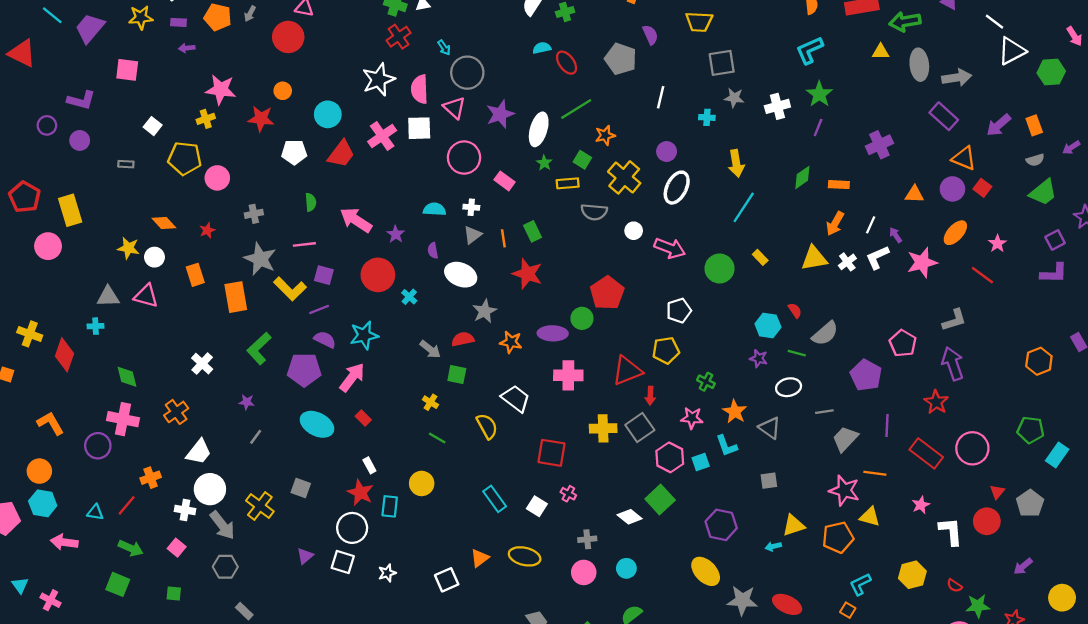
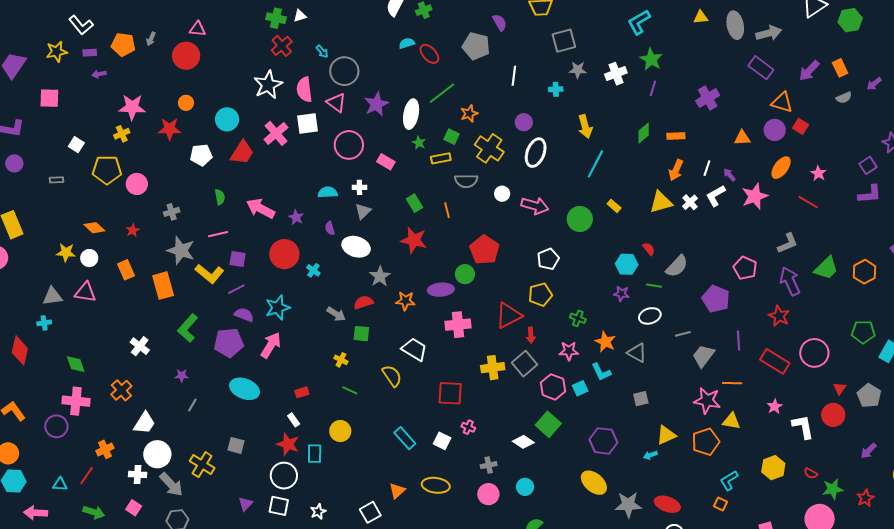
green trapezoid: (1043, 192) -> (826, 268), moved
orange line: (503, 238) -> (447, 210), moved
red rectangle: (363, 418) -> (302, 392), moved, turned -56

